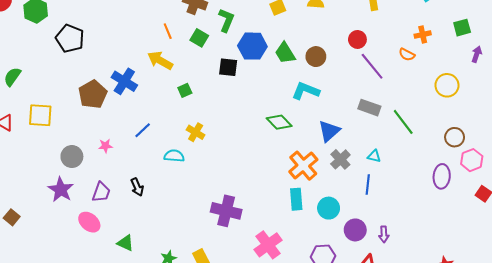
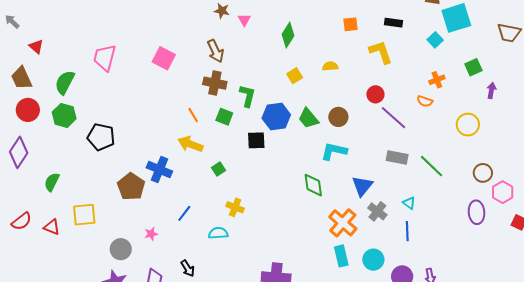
green diamond: (279, 122) -> (313, 185), turned 45
cyan triangle: (374, 156) -> (409, 203), turned 32

